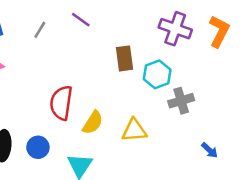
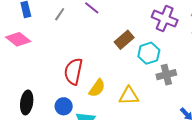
brown rectangle: (124, 58) -> (124, 40), turned 54
blue circle: (38, 147) -> (64, 106), moved

